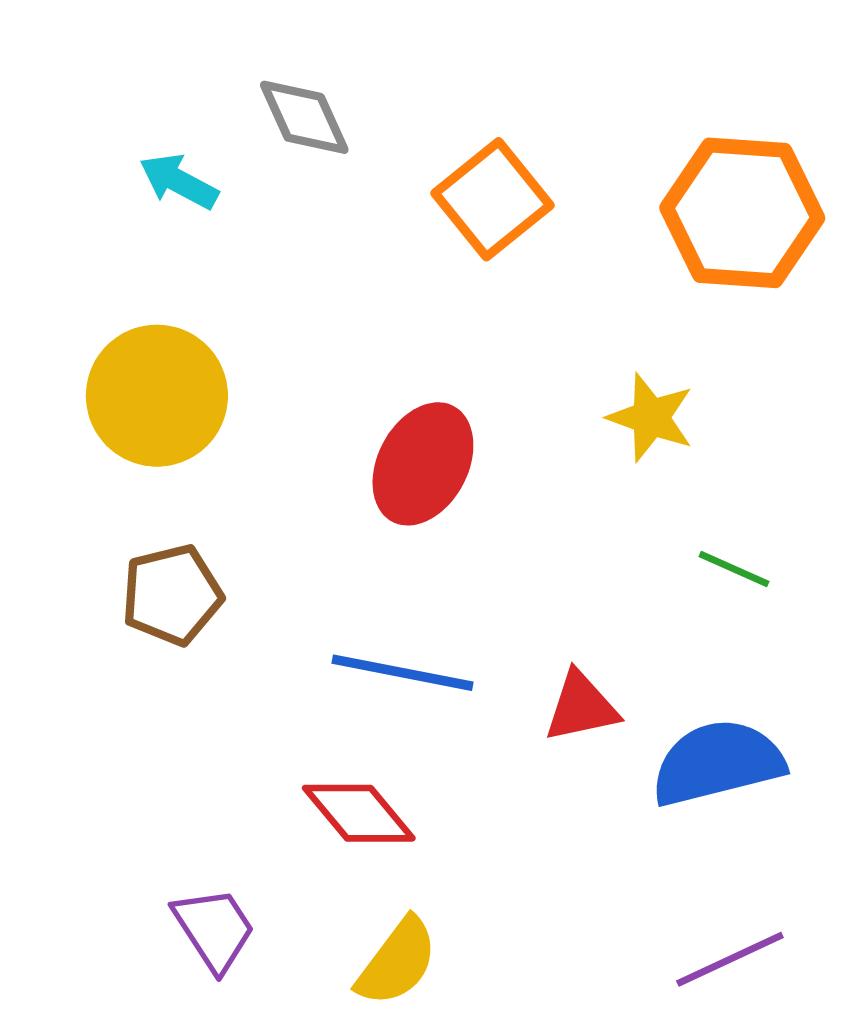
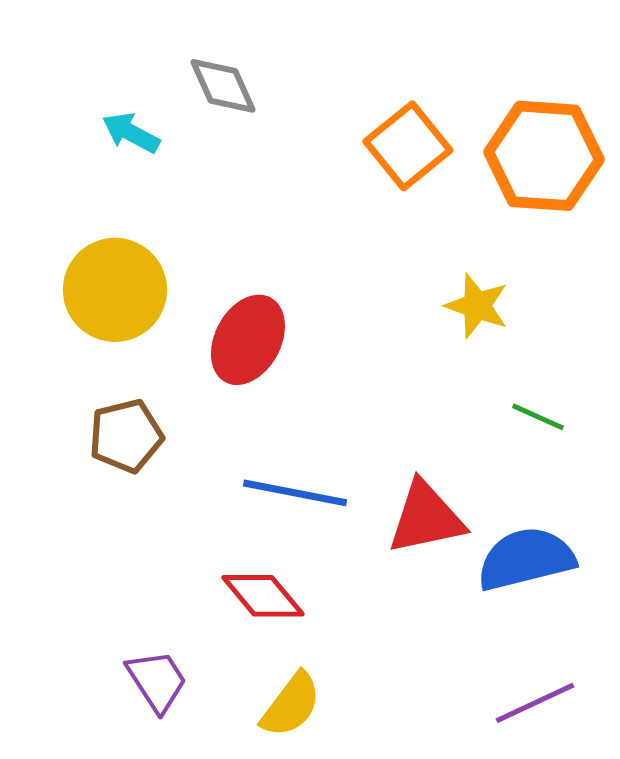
orange square: (493, 199) -> (408, 146), moved
red ellipse: (423, 464) -> (248, 340), moved
red triangle: (581, 707) -> (426, 518), size x1.4

